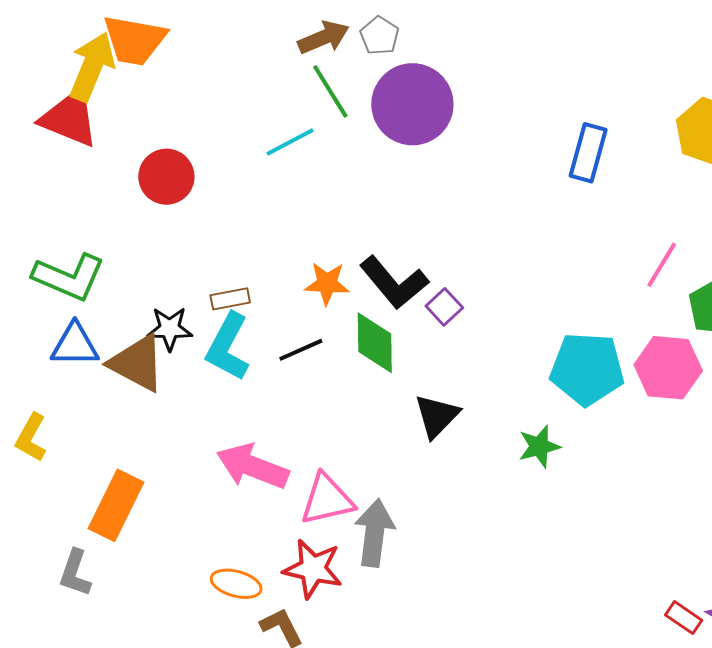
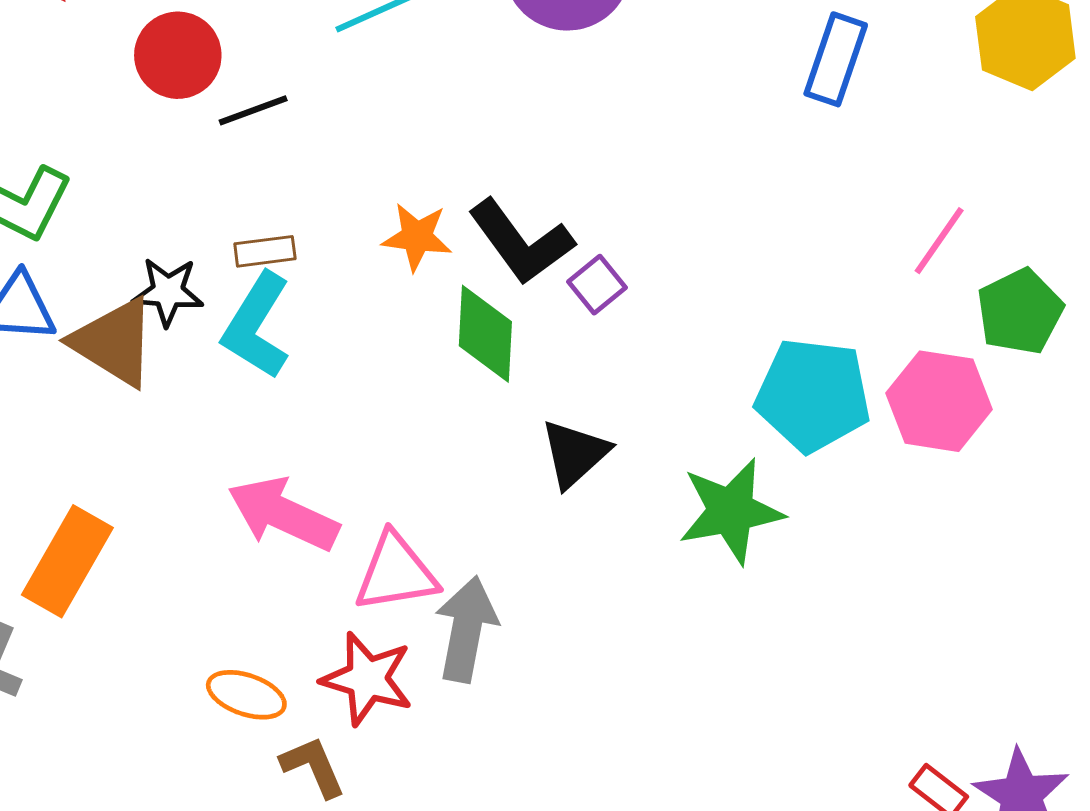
black line: (301, 350) -> (253, 110), moved
green star: (539, 447) -> (731, 511), size x1.6

